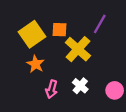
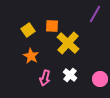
purple line: (100, 24) -> (95, 14), moved
yellow square: (32, 34) -> (28, 30), size x0.6

